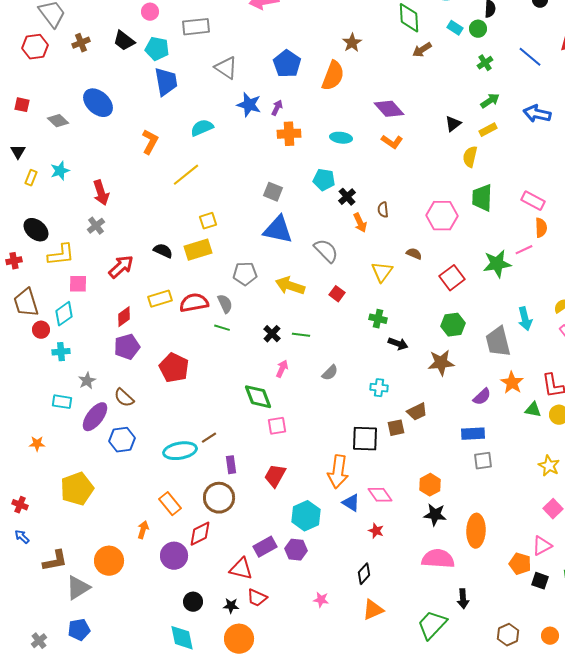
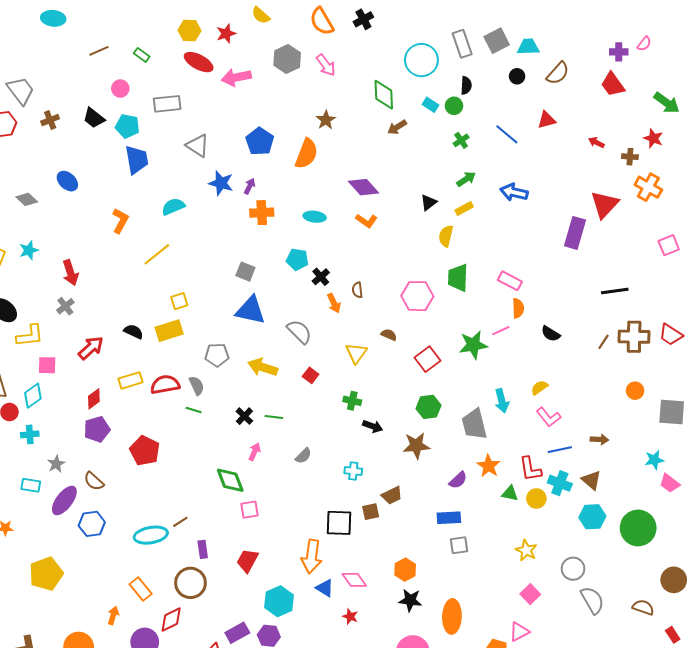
blue ellipse: (98, 103) -> (67, 181), size x0.7

